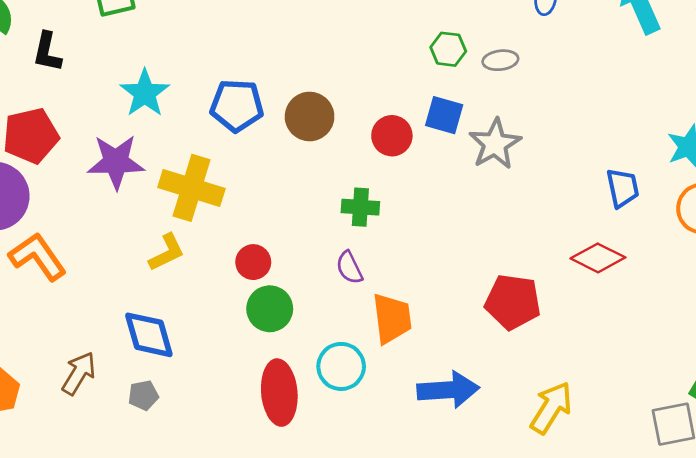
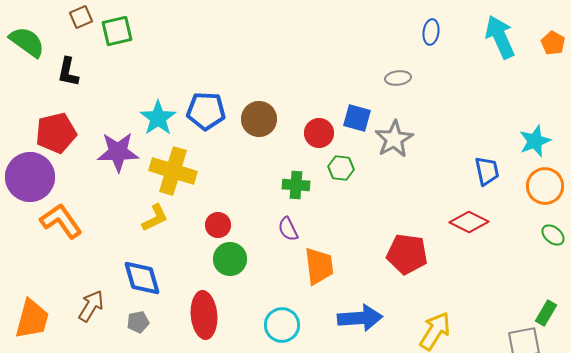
green hexagon: (448, 49) -> (341, 168), moved
cyan star: (145, 93) -> (158, 118), moved
cyan circle: (341, 366) -> (282, 325), moved
red ellipse: (279, 393) -> (204, 315), moved

